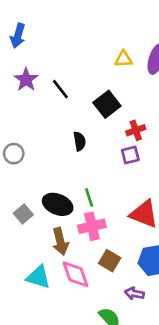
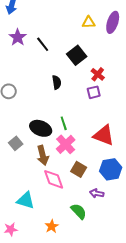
red cross: (136, 130) -> (98, 74), turned -32
gray square: (23, 214) -> (16, 143), moved
pink cross: (92, 226) -> (66, 144), turned -30
cyan triangle: (38, 277) -> (26, 200), moved

